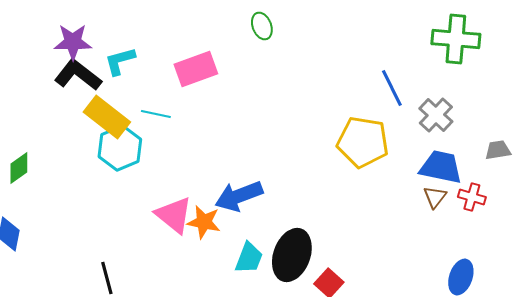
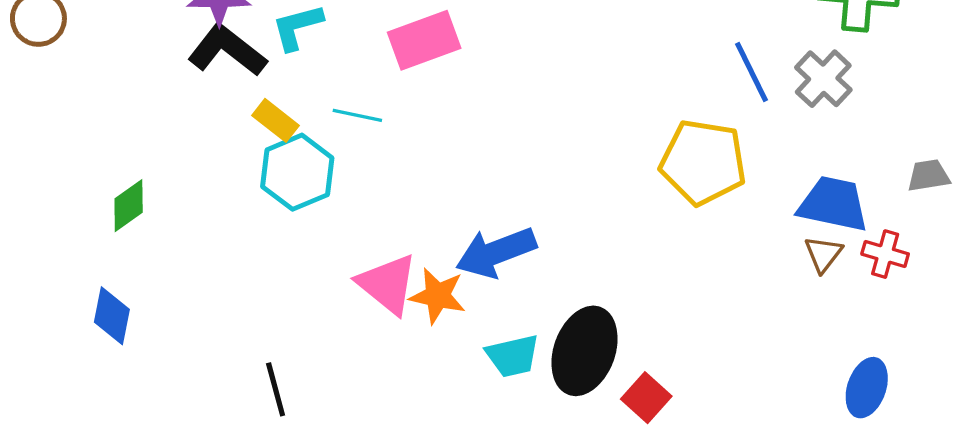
gray cross: (436, 115) -> (823, 79), moved
yellow rectangle: (107, 117) -> (276, 120), size x0.6
cyan trapezoid: (249, 258) -> (513, 356), turned 56

